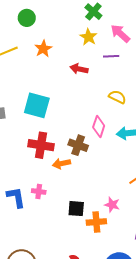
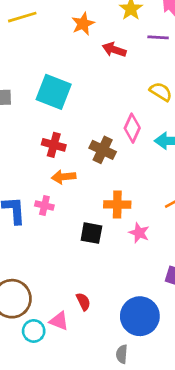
orange star: (43, 49) -> (83, 24), moved
red cross: (41, 145) -> (54, 145), size x0.7
orange arrow: (62, 164) -> (64, 177), moved
orange cross: (96, 222) -> (117, 205), moved

